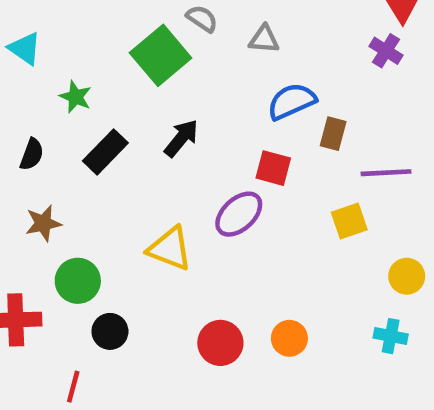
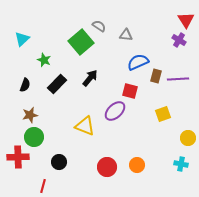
cyan triangle: (25, 48) -> (22, 39), turned 42
purple line: (386, 173) -> (178, 79), moved
green circle: (78, 281) -> (34, 137), moved

